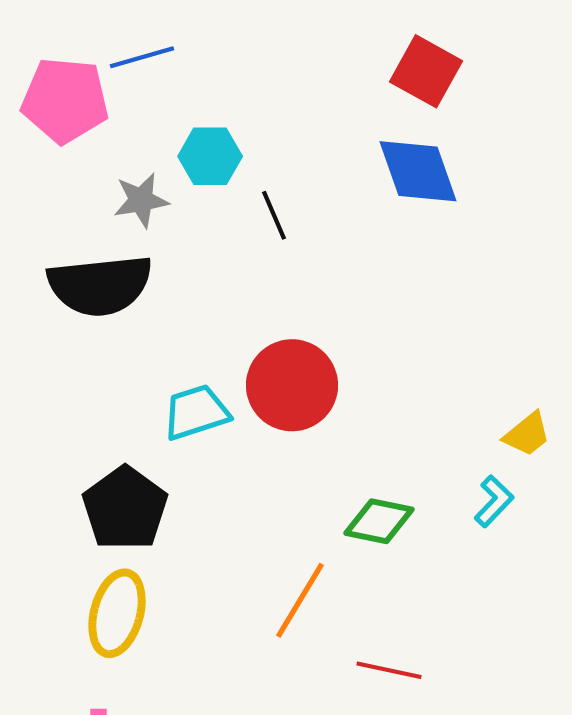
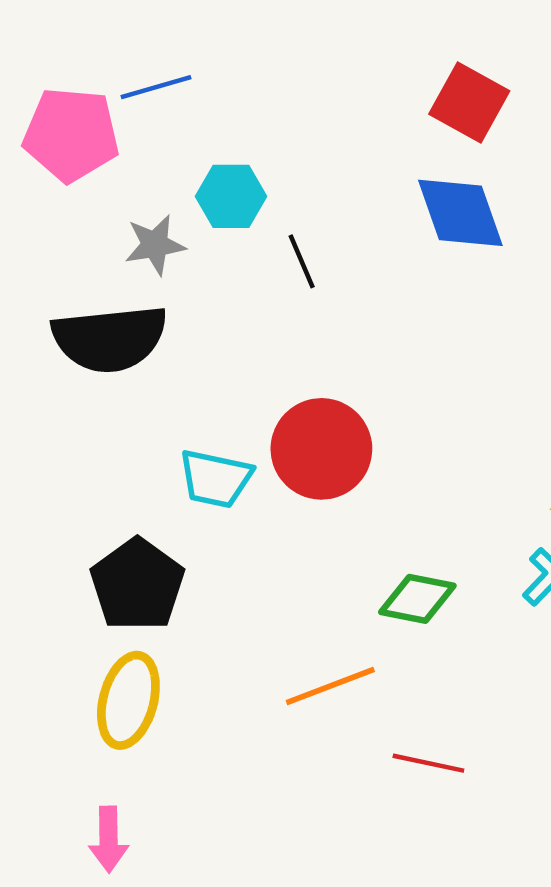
cyan trapezoid: (196, 412) -> (216, 479), turned -150
orange line: (300, 600) -> (330, 686), turned 38

